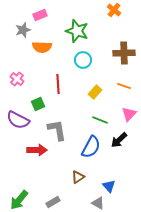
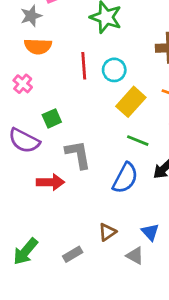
orange semicircle: (42, 47) -> (38, 46), moved
cyan circle: (83, 60) -> (114, 70), moved
red line: (58, 84) -> (84, 66), moved
yellow rectangle: (95, 92) -> (131, 102), size x1.5
brown triangle: (78, 177) -> (107, 232), moved

